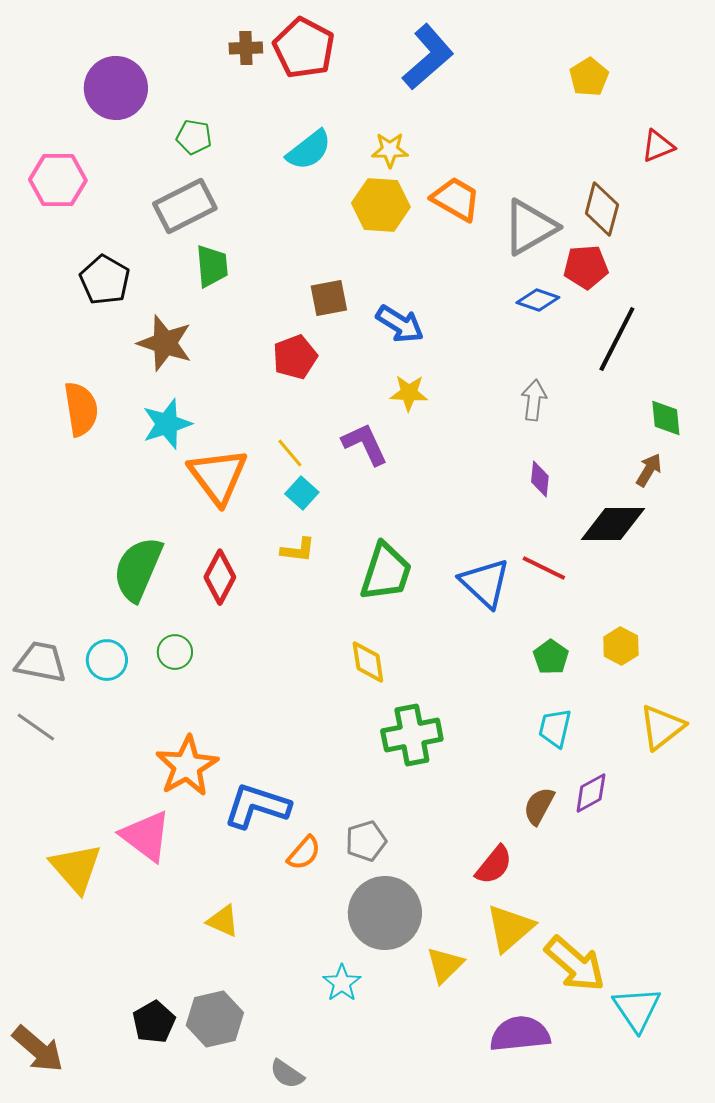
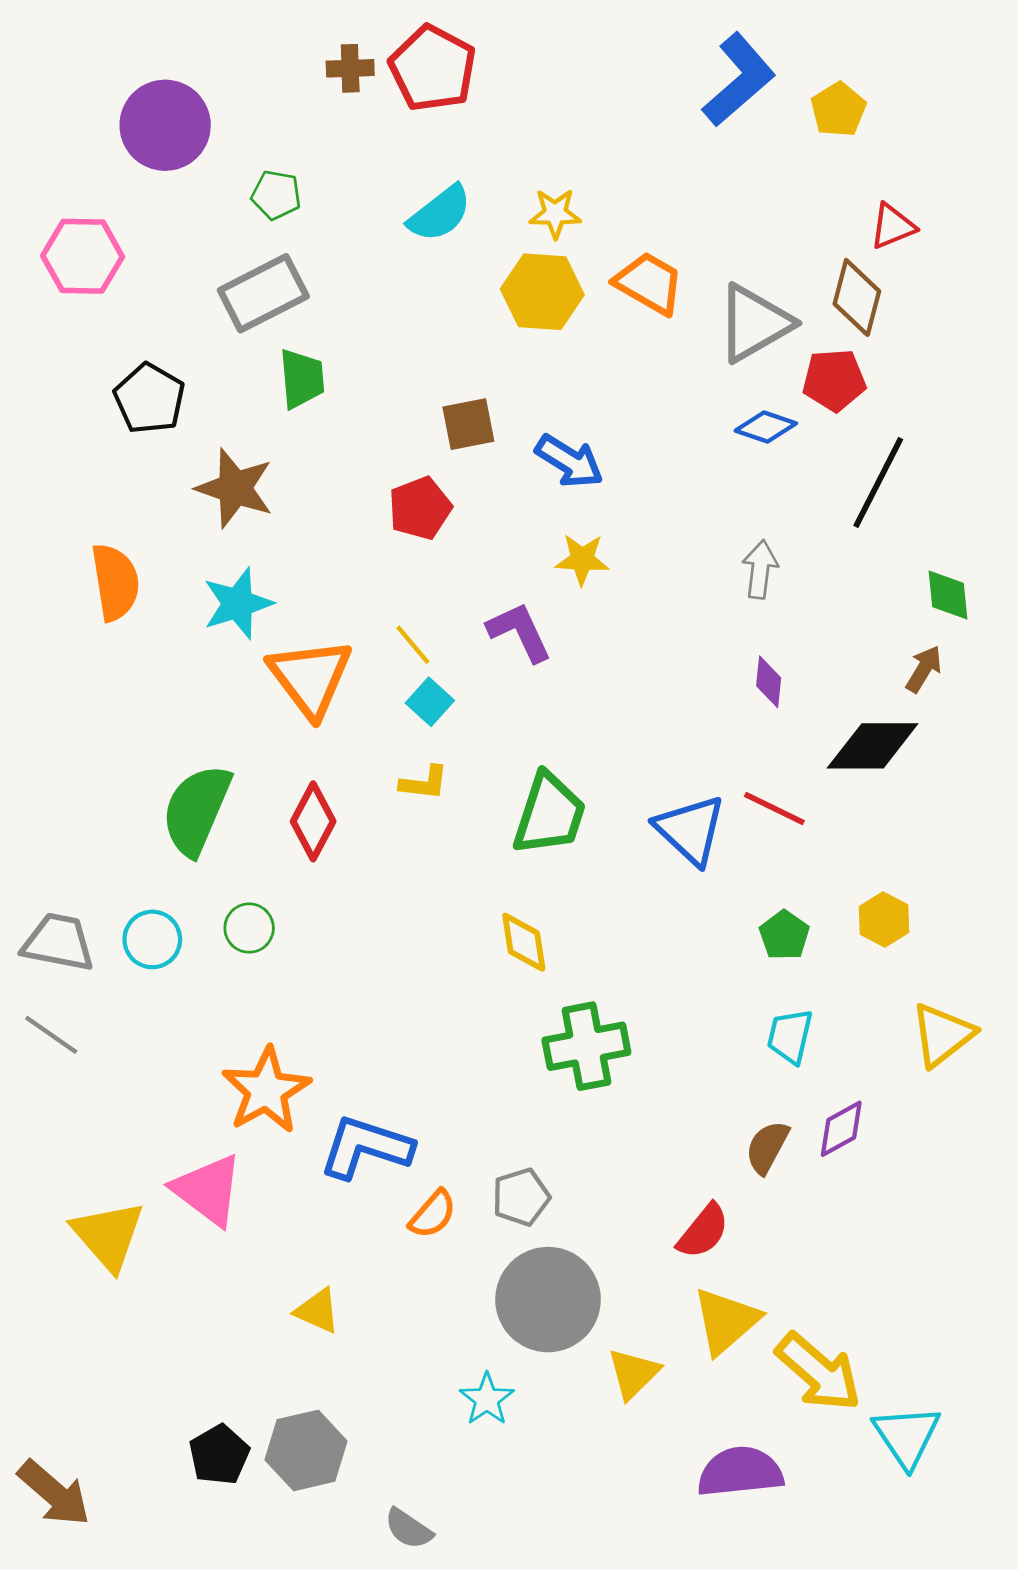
blue L-shape: (428, 57) -> (739, 80), moved
red triangle: (658, 146) -> (892, 226), moved

